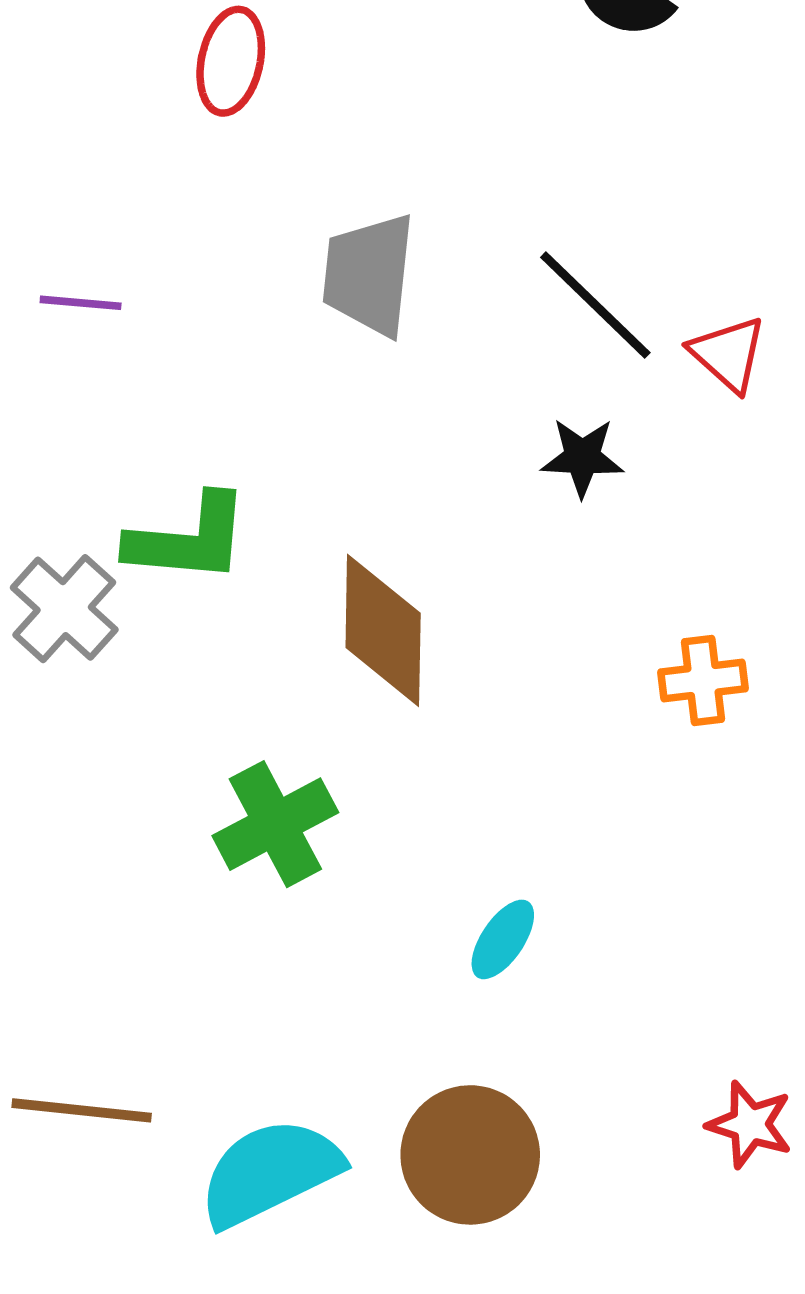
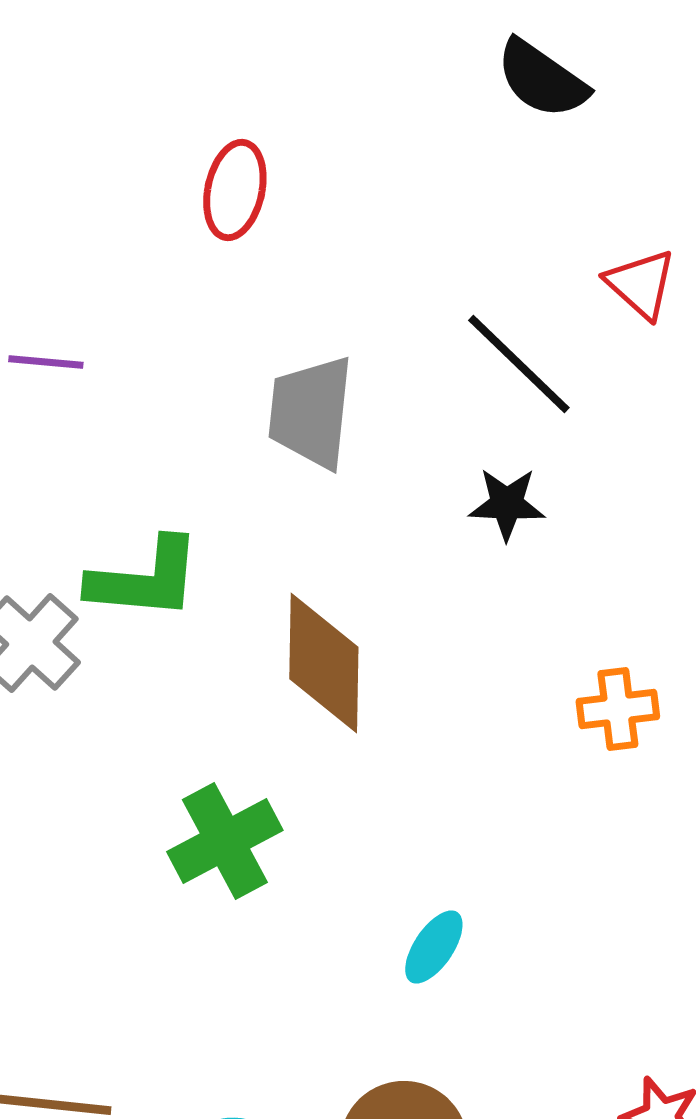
red ellipse: (231, 61) -> (235, 190), moved
gray trapezoid: (369, 275) -> (311, 412), moved
red triangle: (728, 354) -> (641, 284), moved

